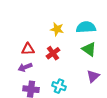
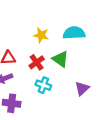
green triangle: (89, 49) -> (60, 59), moved
cyan cross: (59, 86) -> (43, 85), moved

